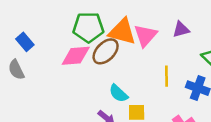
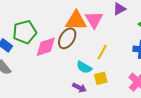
green pentagon: (88, 27) -> (25, 32), moved
yellow line: (166, 76) -> (102, 52), moved, turned 42

